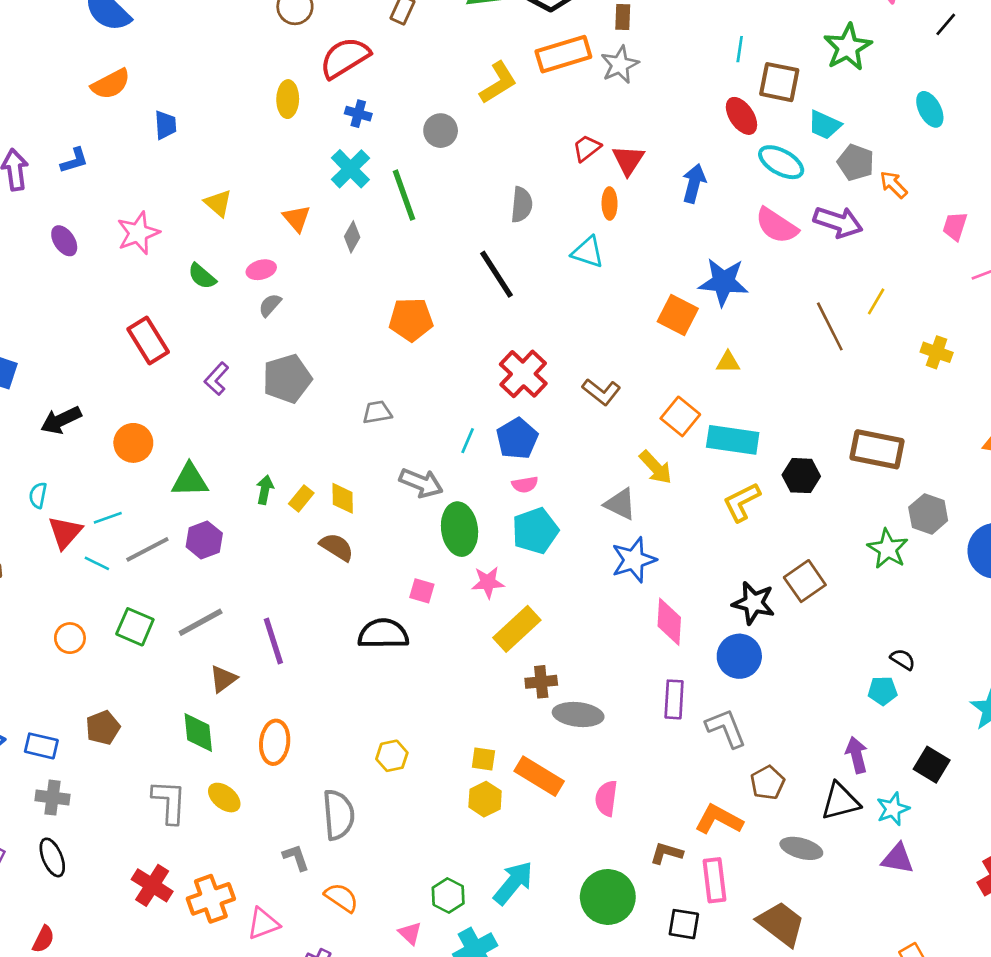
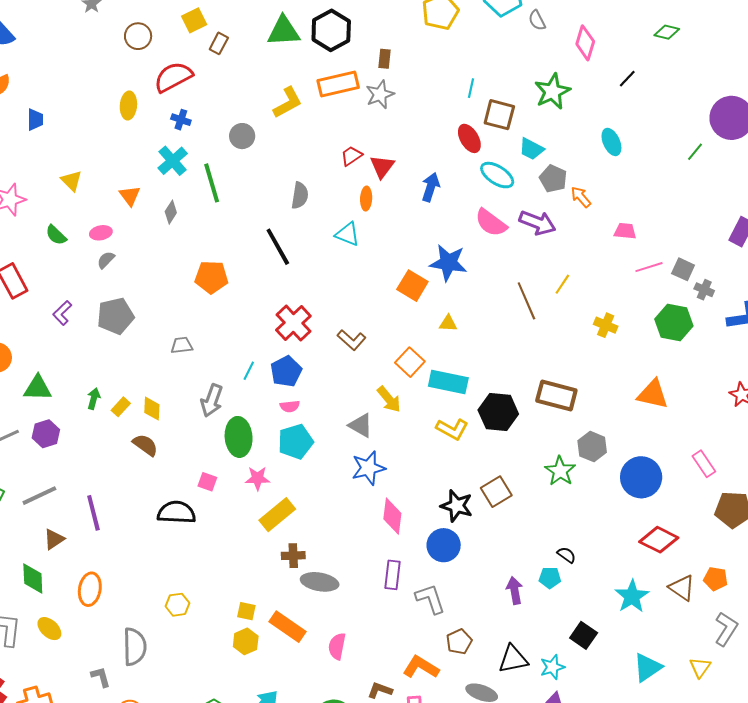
pink trapezoid: (955, 226) -> (625, 231), turned 75
black hexagon: (801, 476) -> (498, 412), size x1.4
gray arrow: (421, 483) -> (212, 400), turned 84
yellow L-shape: (742, 502) -> (452, 429), turned -128
purple arrow: (857, 755) -> (515, 590), moved

